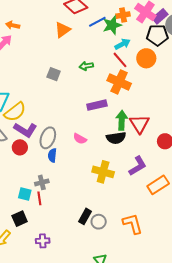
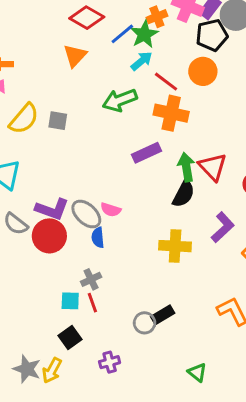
cyan arrow: (122, 44) -> (142, 61), moved
green arrow: (86, 66) -> (120, 100), size x1.6
gray square: (54, 74) -> (58, 121), moved
yellow semicircle: (15, 112) -> (24, 119), moved
gray ellipse: (48, 138) -> (86, 214), turned -55
black semicircle: (116, 138) -> (184, 194), turned -42
pink semicircle: (80, 139) -> (111, 210), moved
red circle: (20, 147) -> (49, 236), size x1.5
black rectangle: (85, 216) -> (163, 315), turned 42
gray circle: (99, 222) -> (145, 323), moved

